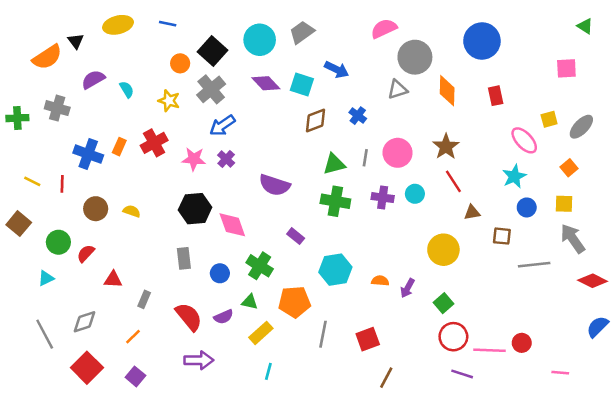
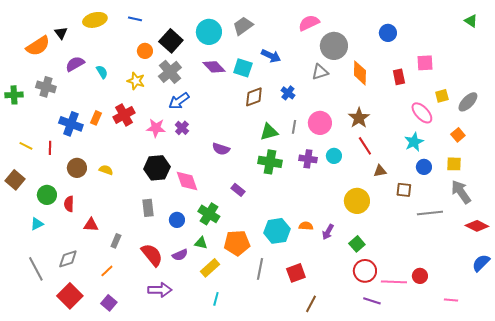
blue circle: (482, 41) -> (388, 33), size x0.6
pink square: (566, 68) -> (425, 63), moved
purple semicircle: (275, 185) -> (221, 149), size x0.7
red semicircle: (86, 253) -> (69, 204), turned -42
cyan hexagon: (335, 270) -> (277, 231), moved

